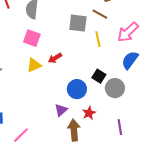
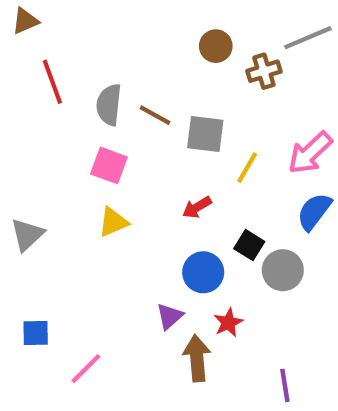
brown line: (100, 14) -> (155, 115), moved
yellow line: (98, 39) -> (247, 168), turned 42
red arrow: (55, 58) -> (197, 207), moved
purple line: (120, 127) -> (285, 385), moved

